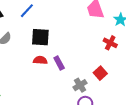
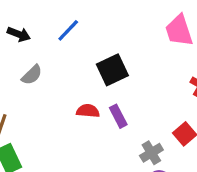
black square: (40, 37) -> (112, 70), moved, turned -30

